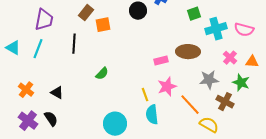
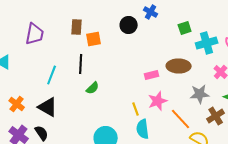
brown rectangle: (86, 13) -> (77, 27), turned -35
black line: (74, 44) -> (81, 64), moved
cyan line: (38, 49) -> (52, 75), moved
black triangle: (57, 93) -> (48, 107), size x1.5
brown cross: (225, 102) -> (216, 116), turned 30

